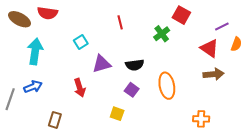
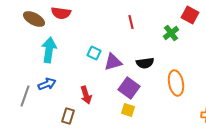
cyan square: (81, 42) -> (94, 53), moved, turned -32
red arrow: (80, 88) -> (86, 95), moved
purple square: (132, 90) -> (129, 88), moved, size x1.5

